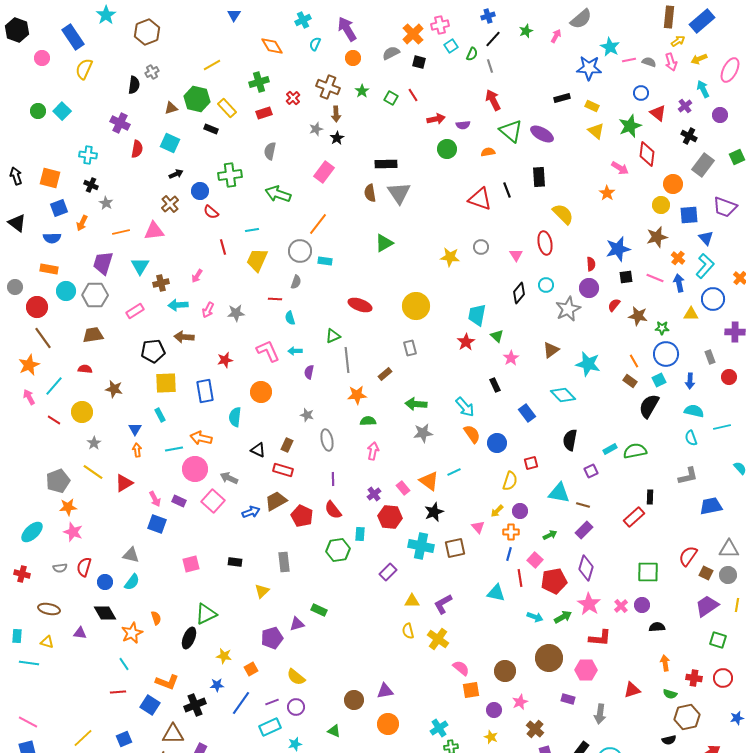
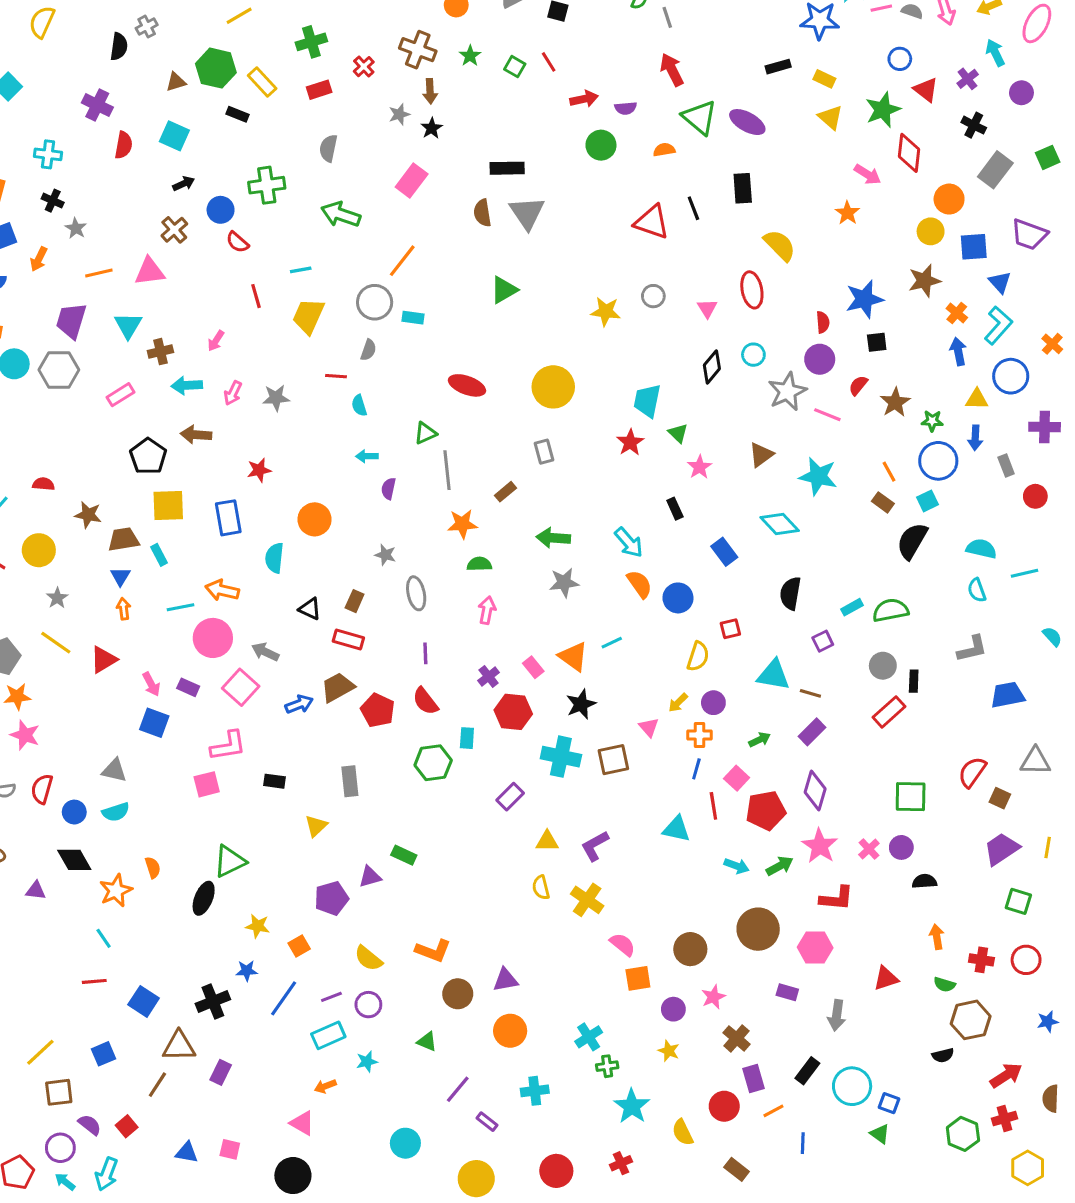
pink line: (655, 278) -> (827, 415), moved
brown star: (638, 316) -> (895, 402), turned 30
brown trapezoid: (93, 335) -> (124, 539), moved
black pentagon: (153, 351) -> (148, 456), turned -30
pink L-shape: (268, 351) -> (228, 746), moved, turned 105
blue arrow: (690, 381) -> (975, 438), moved
gray circle: (728, 575) -> (883, 666), moved
cyan semicircle: (132, 582) -> (116, 812), turned 36
orange L-shape: (167, 682) -> (433, 951), moved

